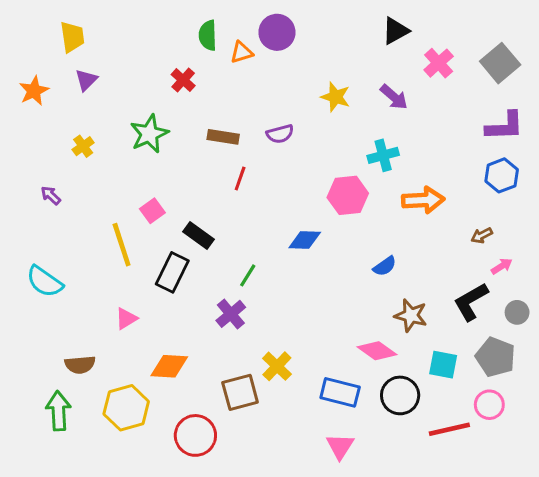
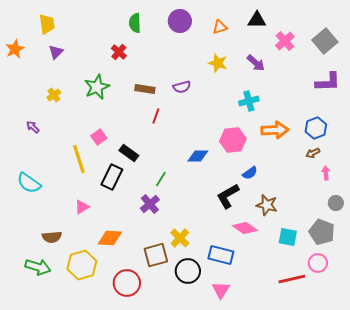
black triangle: (395, 31) -> (257, 20), turned 30
orange triangle: (242, 52) -> (220, 27), moved
orange star: (34, 91) -> (15, 49), moved
blue hexagon: (502, 175) -> (316, 128), moved
pink hexagon: (348, 195) -> (233, 140), moved
pink arrow: (502, 266) -> (326, 173), turned -64
black L-shape: (471, 302) -> (228, 196), moved
black circle: (400, 395) -> (188, 271), moved
green arrow: (58, 411) -> (38, 267), turned 110

